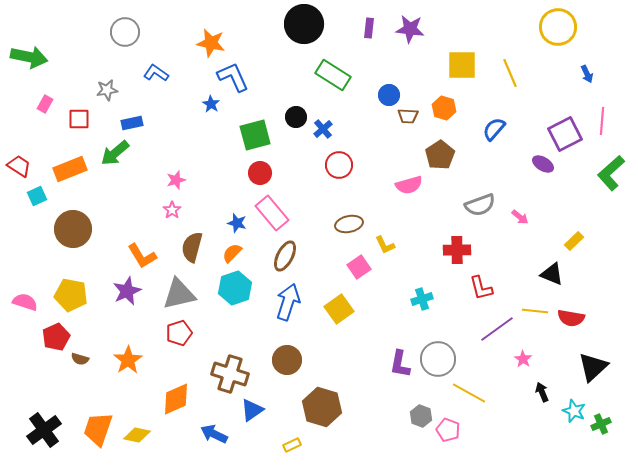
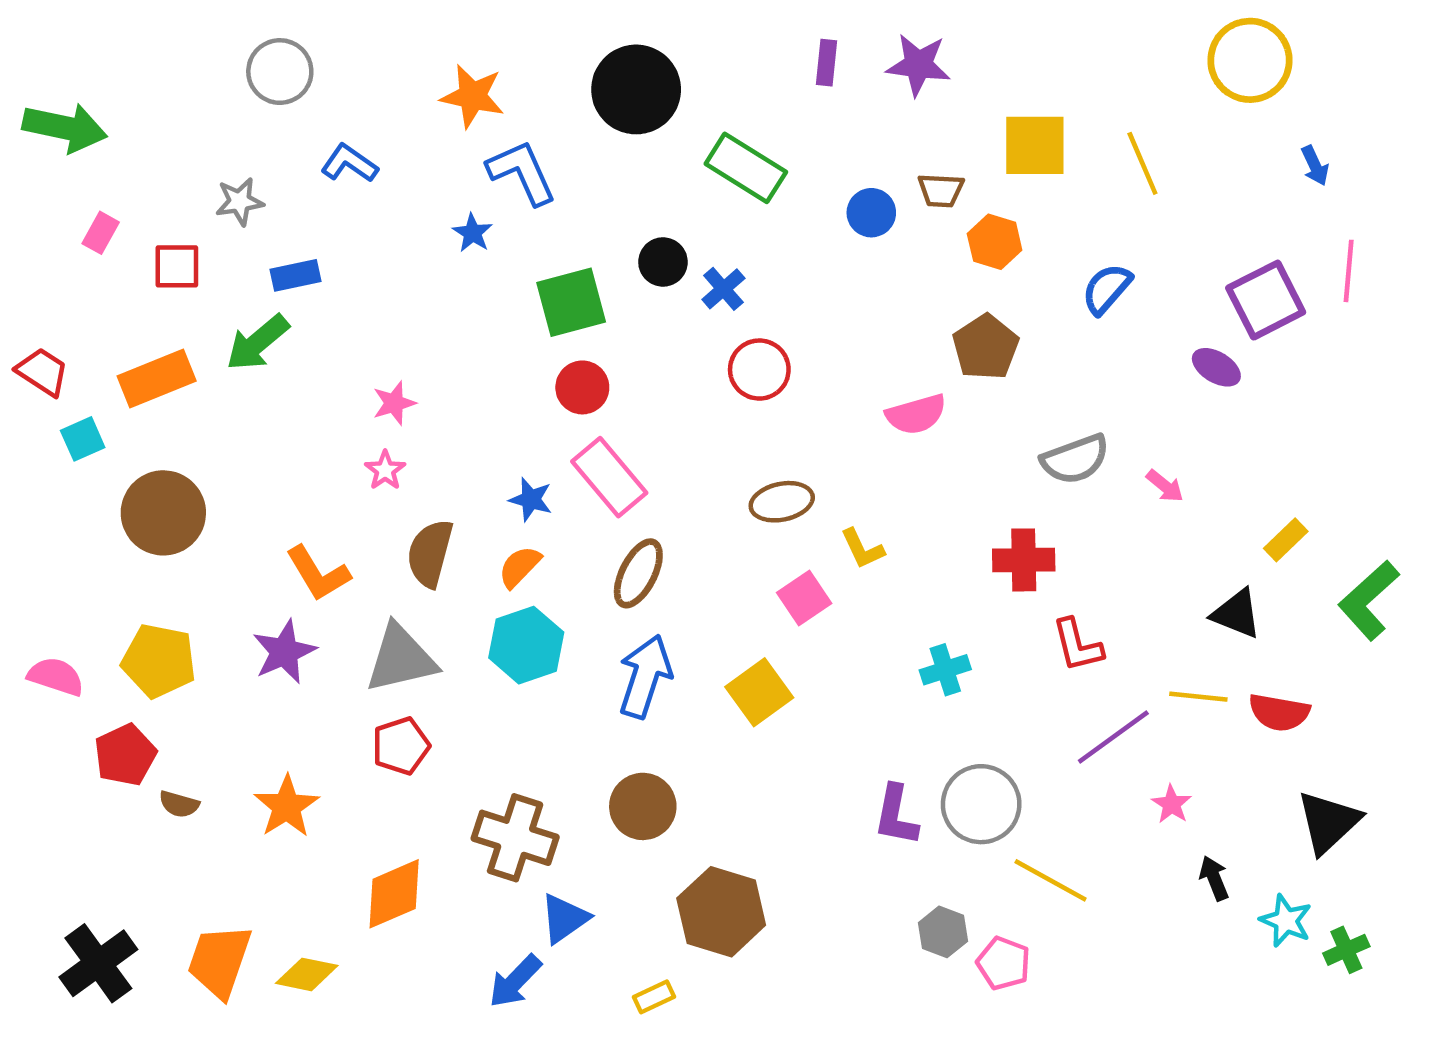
black circle: (304, 24) -> (636, 89), moved
brown trapezoid: (408, 116) -> (941, 190), moved
green L-shape: (611, 173) -> (1369, 600), moved
blue arrow: (214, 434) -> (515, 981), moved, turned -72

